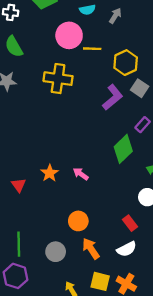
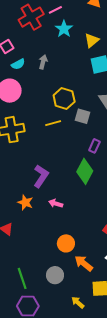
yellow line: (92, 49) -> (53, 123), moved
purple L-shape: (113, 97) -> (41, 176), moved
orange star: (50, 173) -> (25, 202), moved

